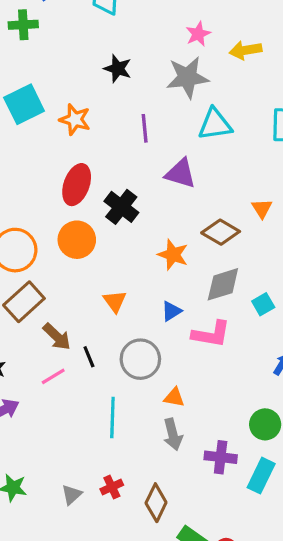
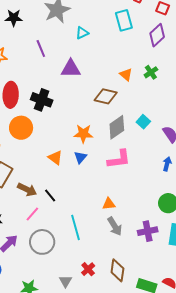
cyan triangle: (215, 124) -> (82, 33), size x0.6
orange star: (173, 255) -> (83, 134), moved
cyan square: (263, 304) -> (143, 122), moved
blue triangle: (171, 311) -> (80, 157), moved
gray circle: (140, 359) -> (42, 242), moved

